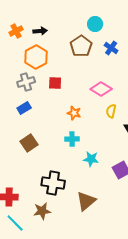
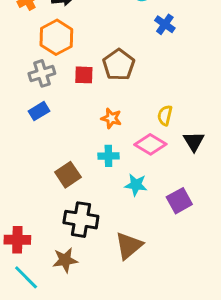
brown pentagon: (81, 46) -> (119, 65), moved
pink diamond: (101, 89) -> (150, 144), moved
brown square: (29, 143) -> (68, 175), moved

